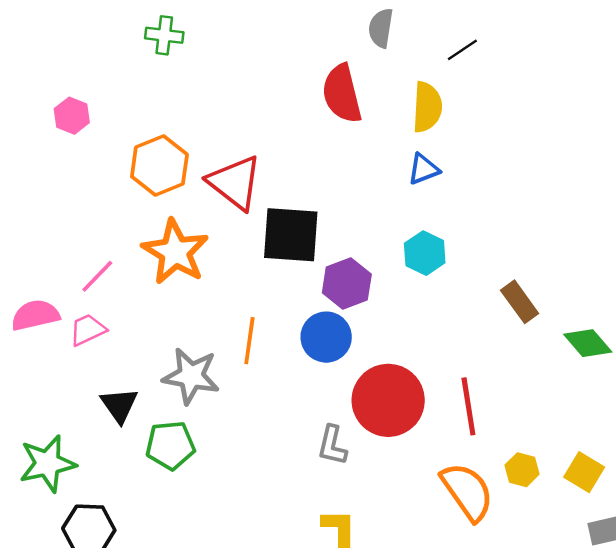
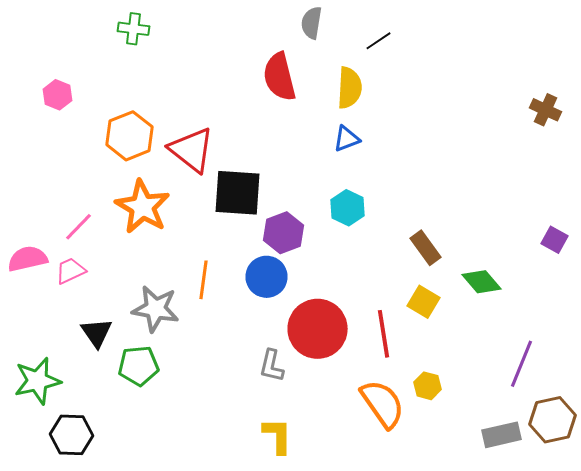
yellow square: (584, 472) -> (424, 302), moved

